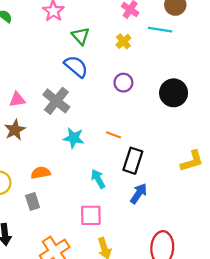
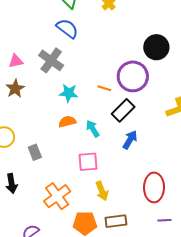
purple circle: (123, 83) -> (133, 76), moved, size x1.8
black rectangle: (133, 161) -> (123, 110), turned 30
orange semicircle: (41, 173) -> (67, 122), moved

